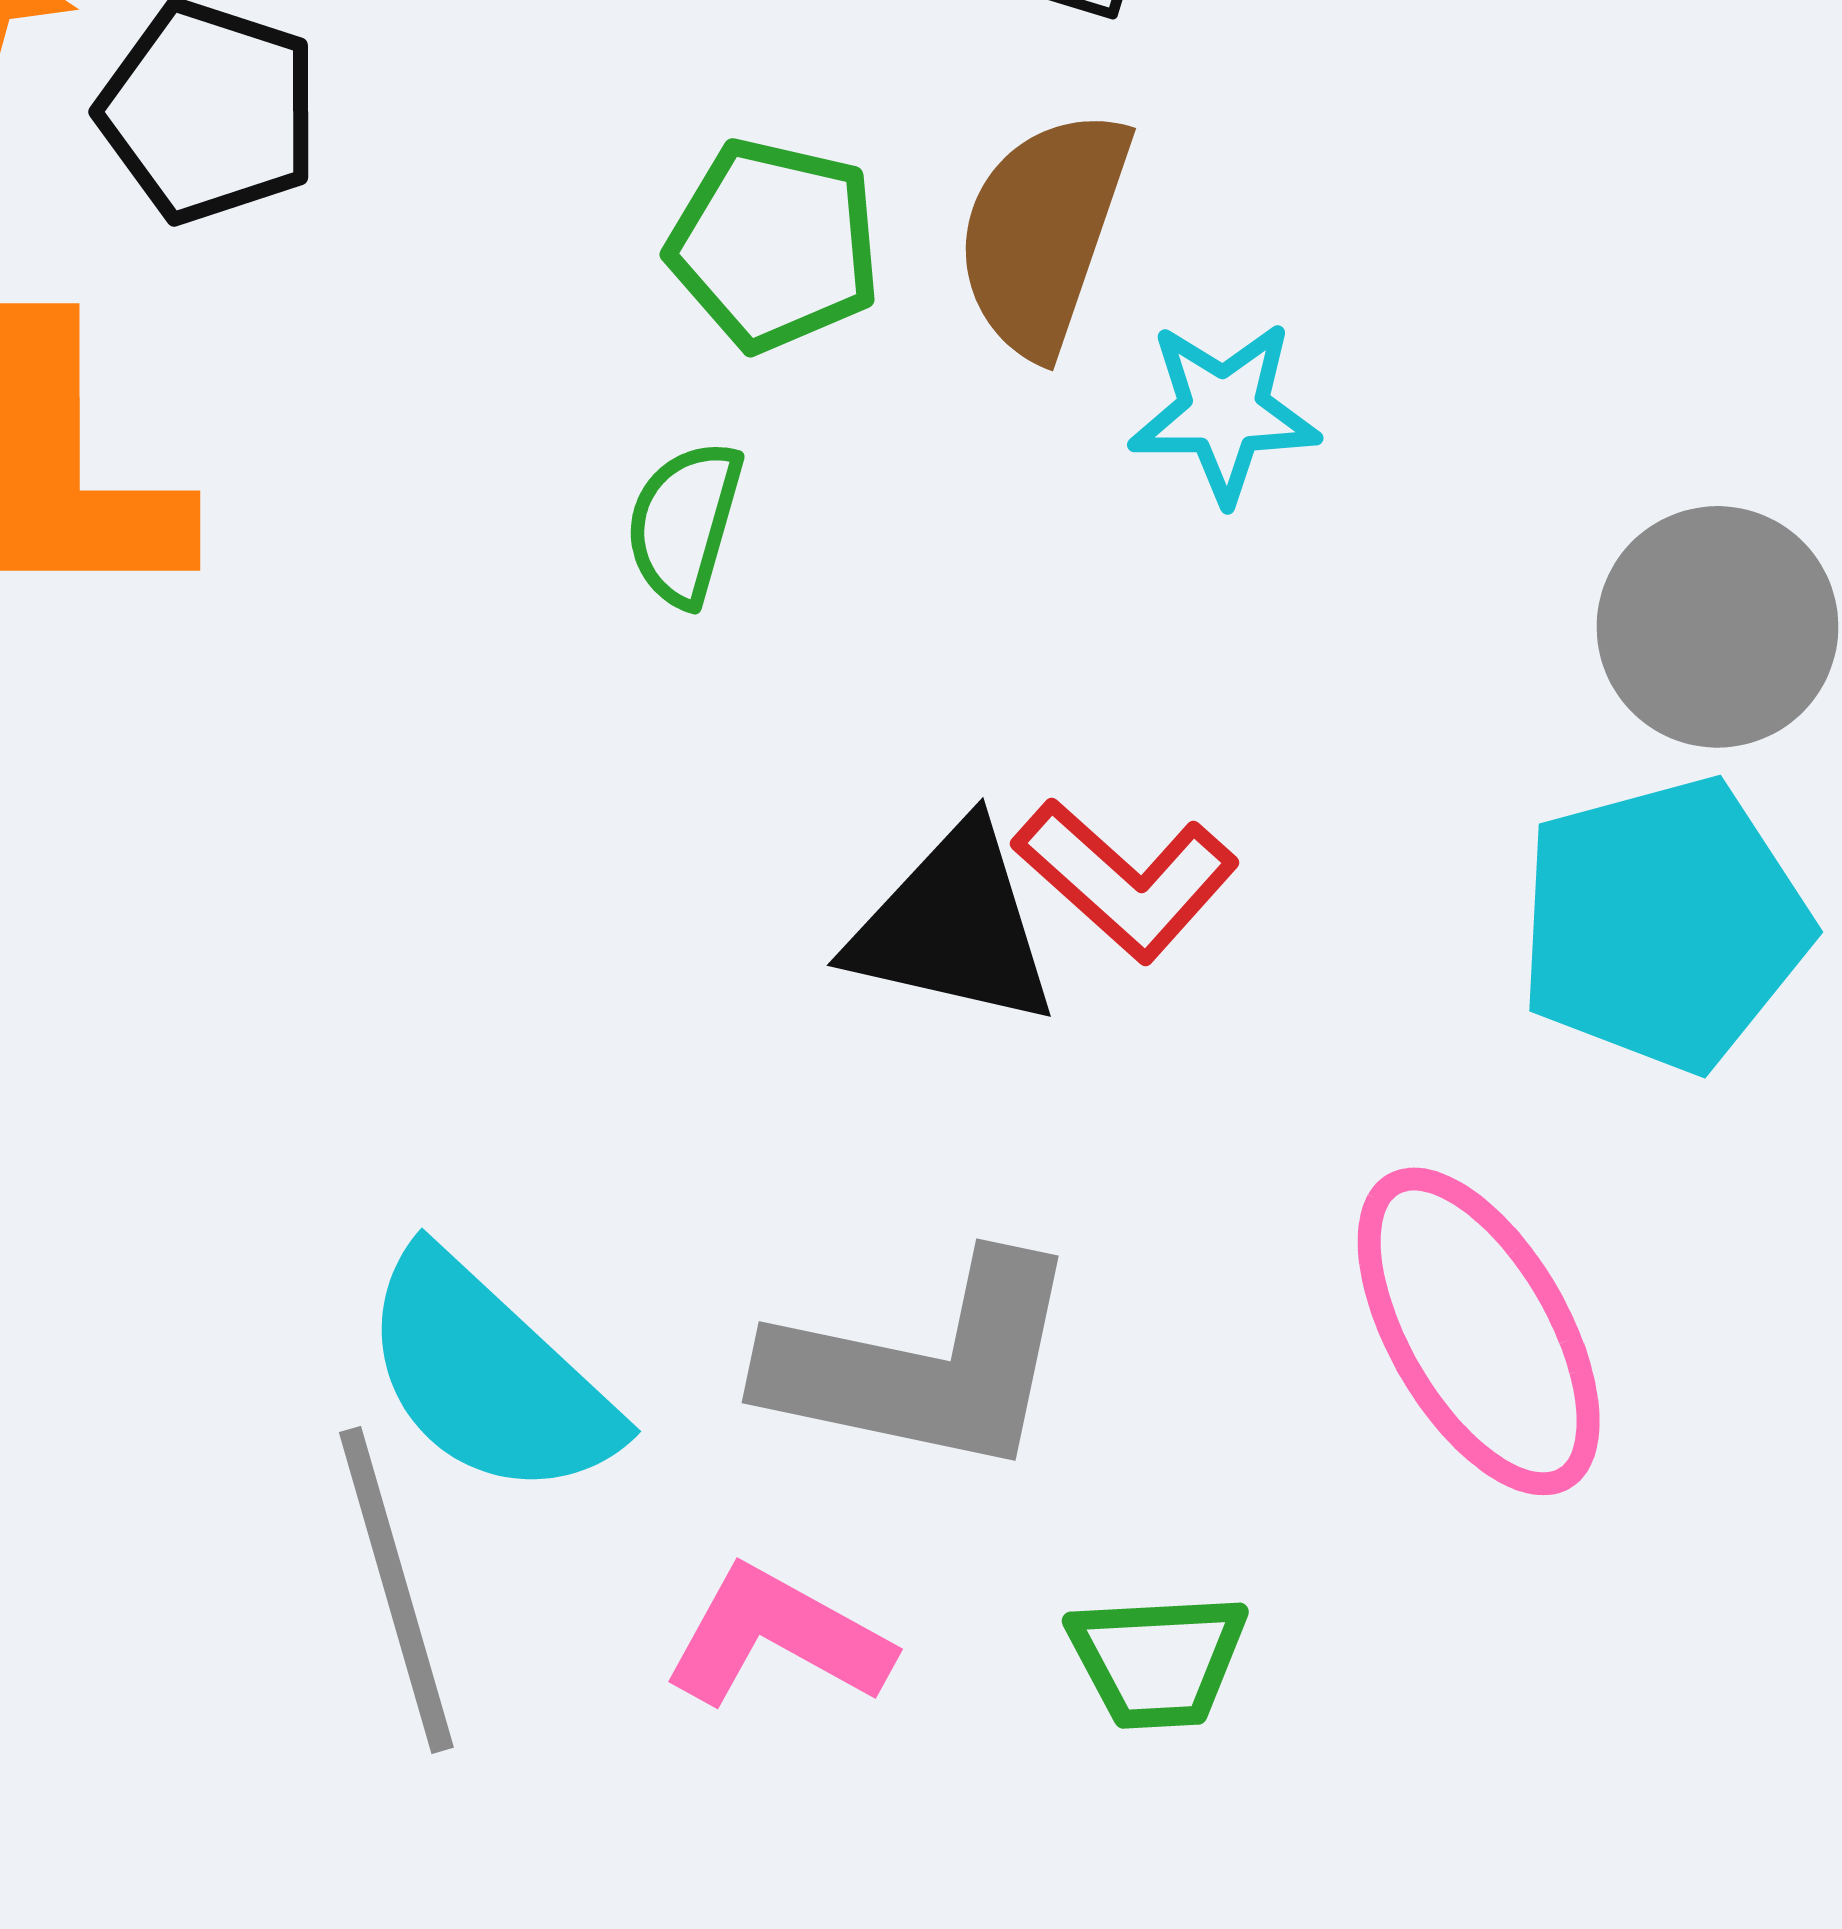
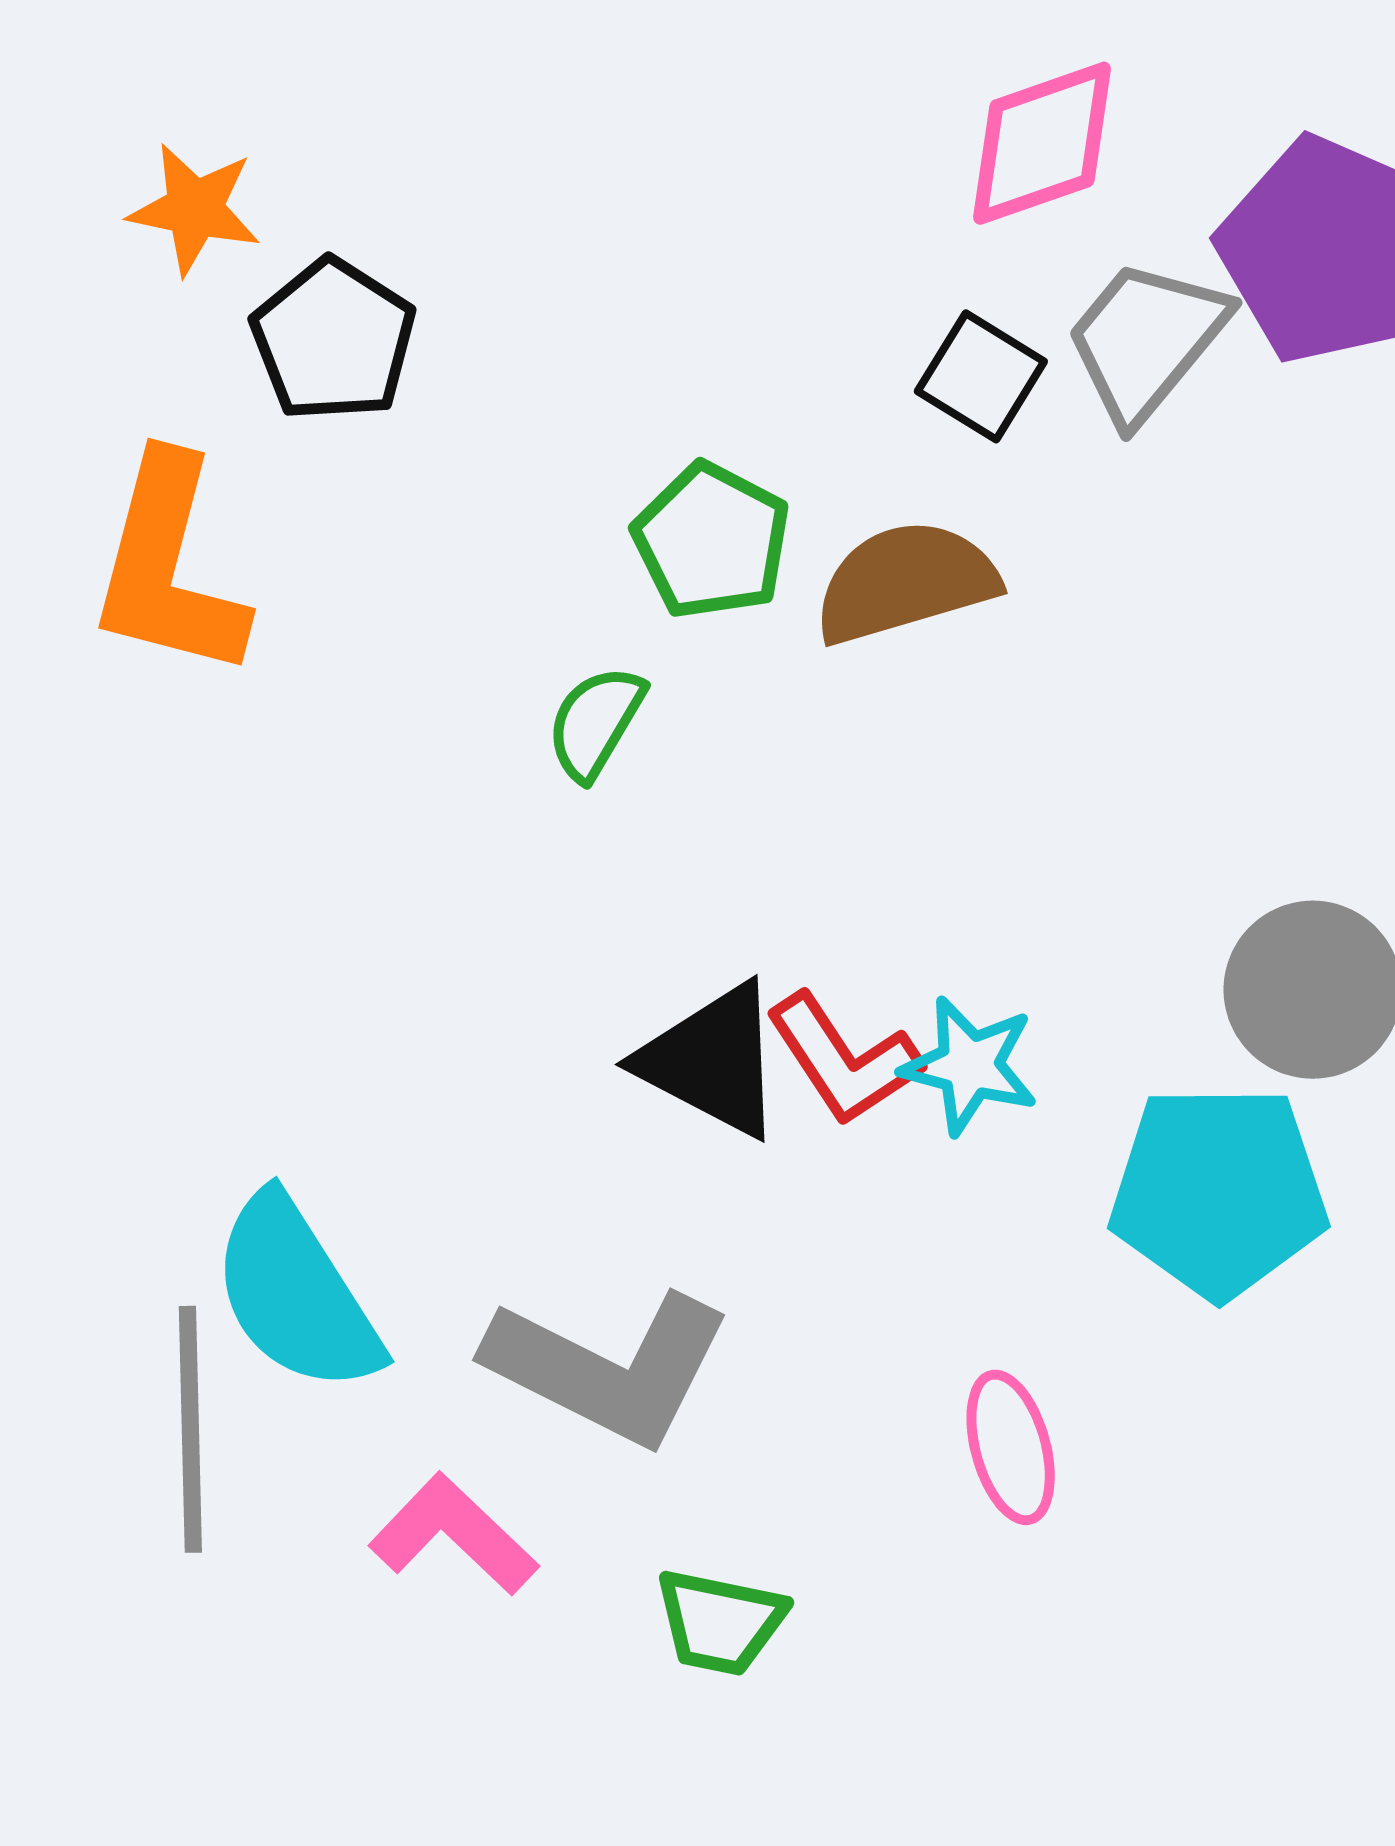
brown semicircle: (1043, 232) -> (906, 582), turned 40
cyan star: (1224, 412) -> (970, 1066), moved
pink ellipse: (1479, 1331) -> (1011, 1447), size x0.6

